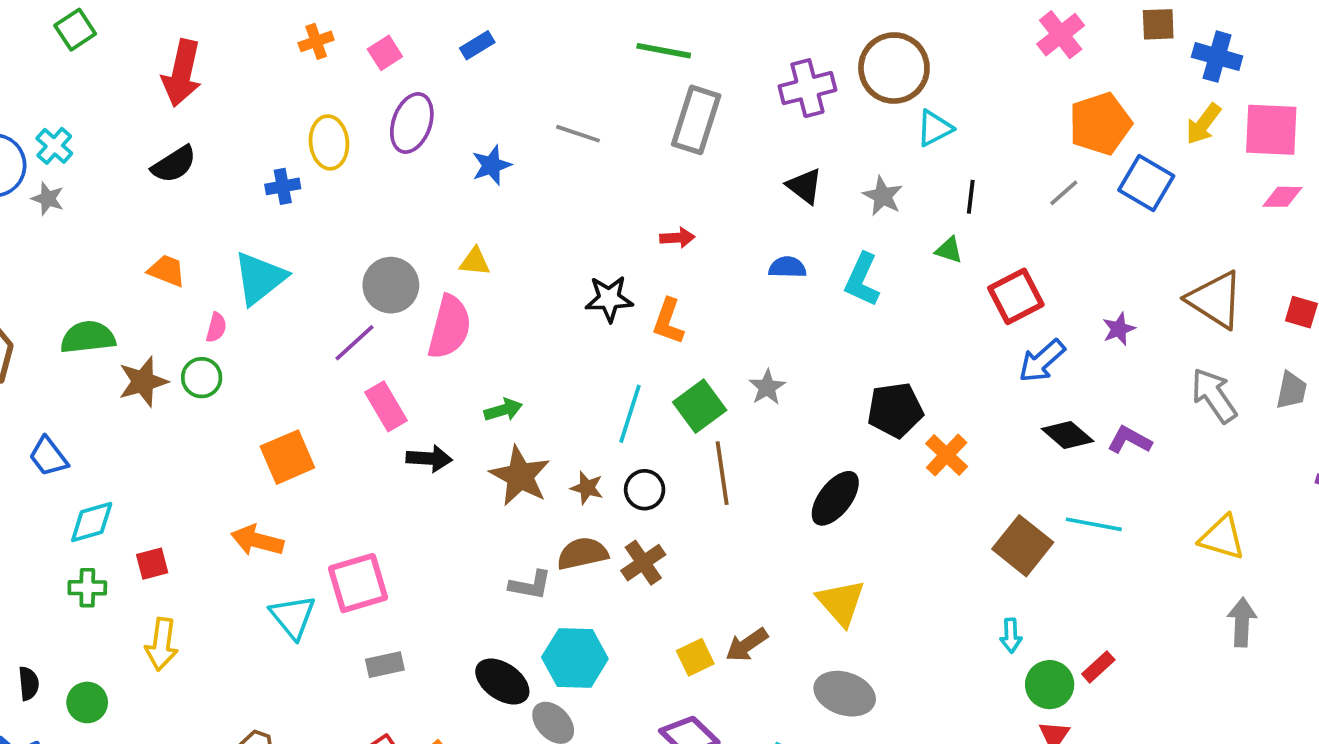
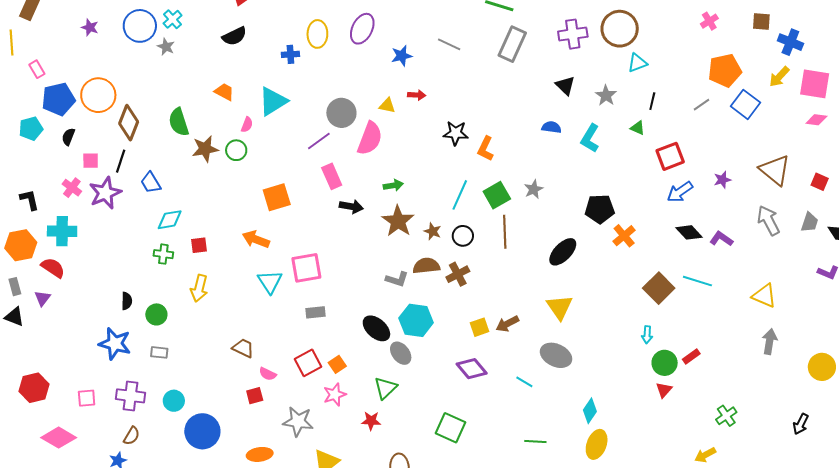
pink cross: (1061, 35) -> (709, 21), size x0.7
red arrow: (677, 238) -> (417, 95), moved
green semicircle: (88, 337) -> (179, 122), turned -108

